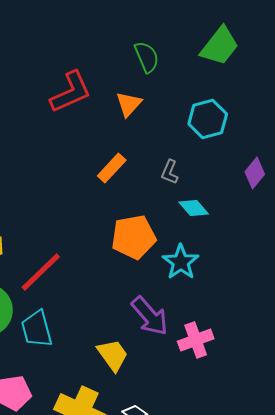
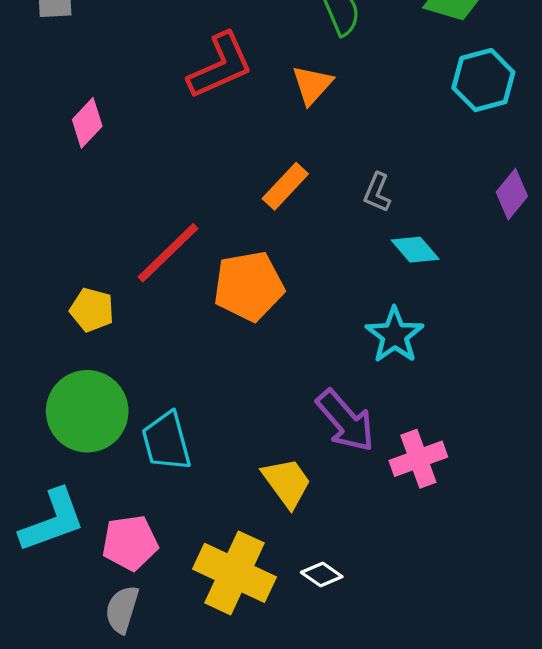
cyan hexagon: (208, 119) -> (483, 80), moved
orange pentagon: (134, 237) -> (249, 286), moved
red line: (41, 272) -> (168, 253), moved

